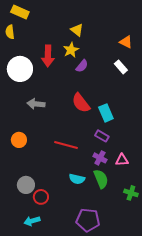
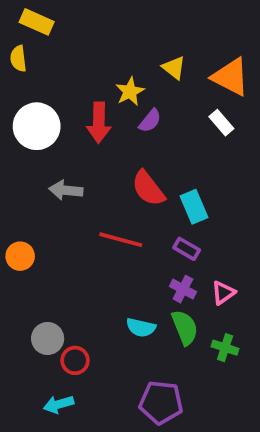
yellow triangle: (77, 30) -> (174, 68), moved
orange triangle: (126, 42) -> (231, 77), size x1.6
red arrow: (48, 56) -> (99, 123), moved
orange circle: (19, 140) -> (20, 256), moved
red line: (66, 145) -> (121, 240), moved
pink triangle: (122, 160) -> (223, 293), turned -32
green cross: (131, 193) -> (225, 348), moved

